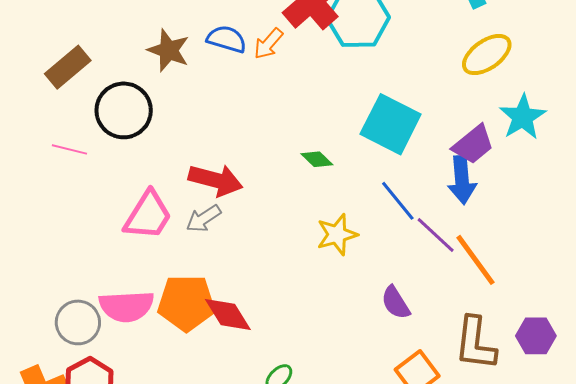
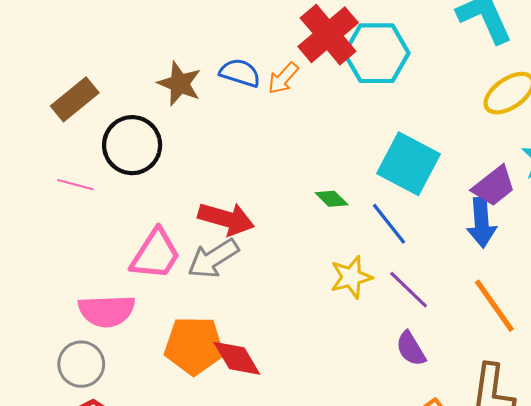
blue line: (398, 201) -> (389, 224), moved
gray arrow: (204, 219) -> (213, 258), size x1.4
purple line: (436, 235) -> (409, 290), moved
pink semicircle: (126, 306) -> (107, 311), moved

